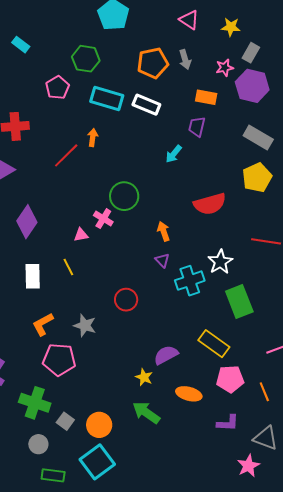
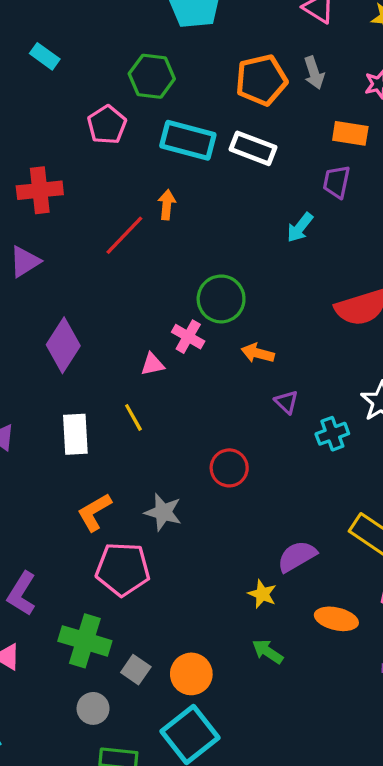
orange arrow: (164, 231) -> (258, 353), moved, turned -54
cyan cross: (190, 281) -> (332, 434), size x0.7
green arrow: (146, 413) -> (268, 652), size x0.7

